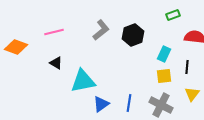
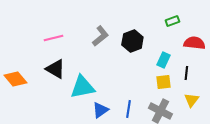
orange diamond: (16, 47) -> (15, 79), moved, turned 30
black triangle: (56, 63) -> (55, 69), size x1.5

